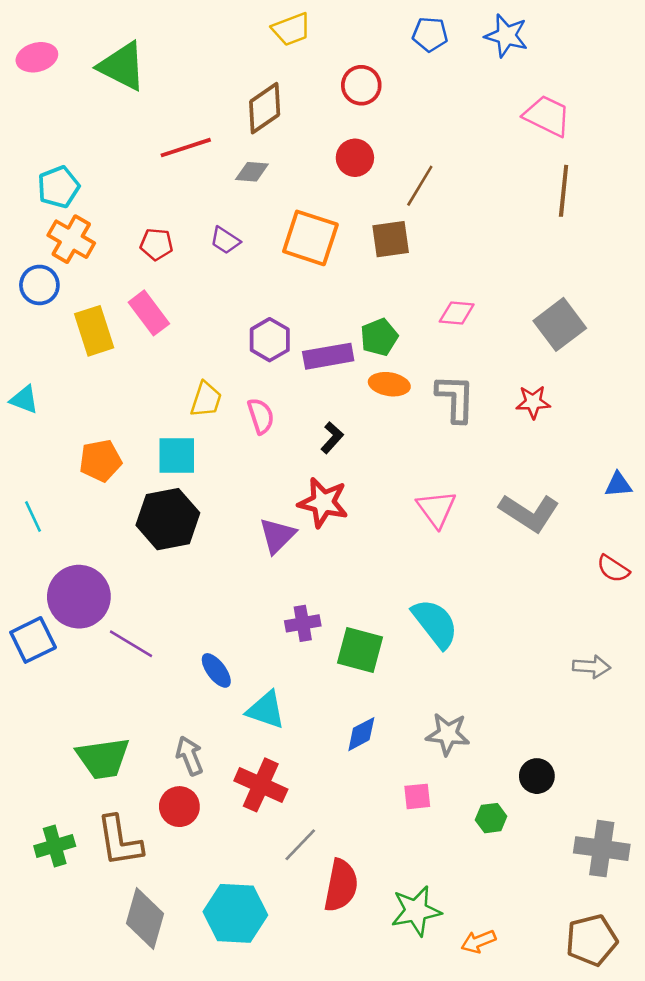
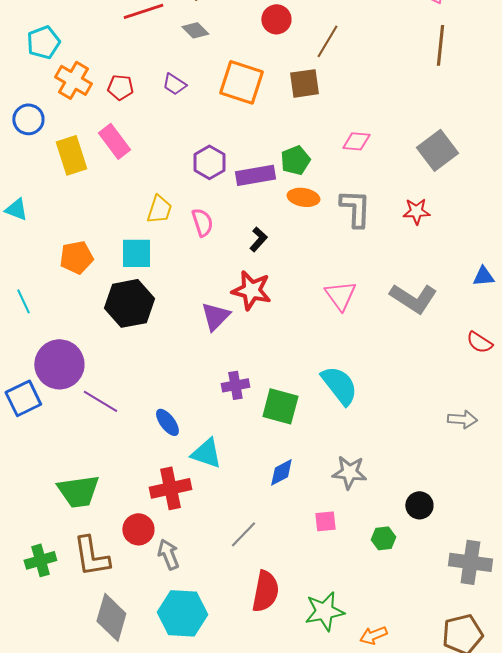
gray diamond: (252, 172) -> (195, 30), turned 40
orange cross: (71, 239) -> (73, 80), moved
gray arrow: (190, 756) -> (168, 554), moved
red cross: (261, 785) -> (170, 488), moved, turned -36
gray line: (300, 845) -> (243, 534), moved

